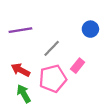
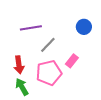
purple line: (20, 30) -> (31, 28), moved
red arrow: (20, 70) -> (19, 65), turned -126

